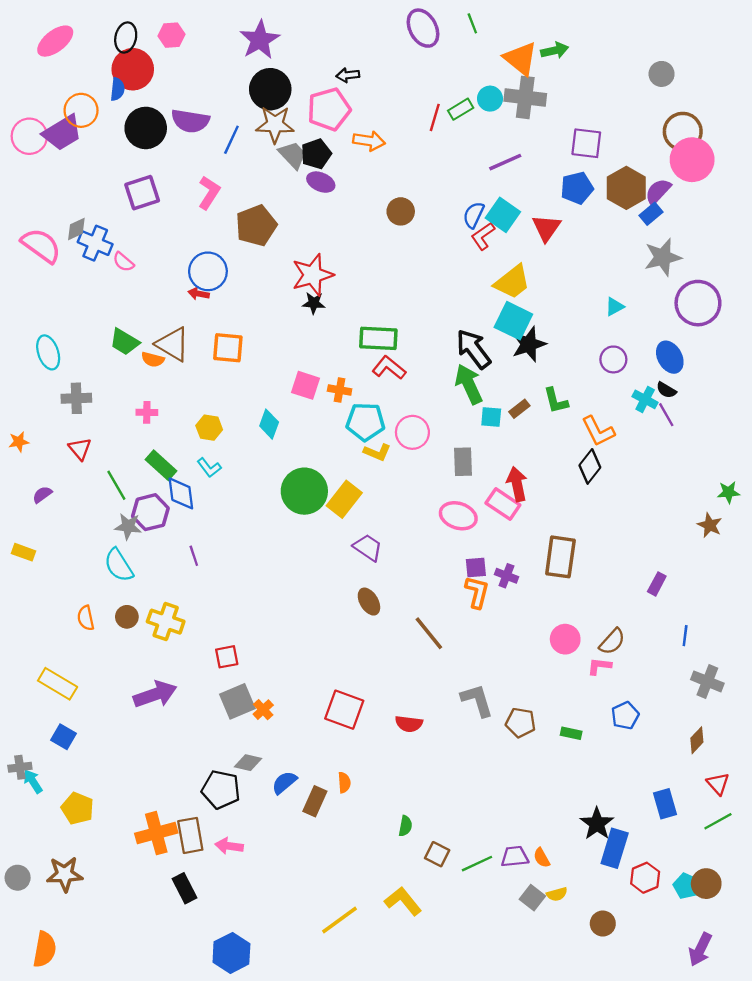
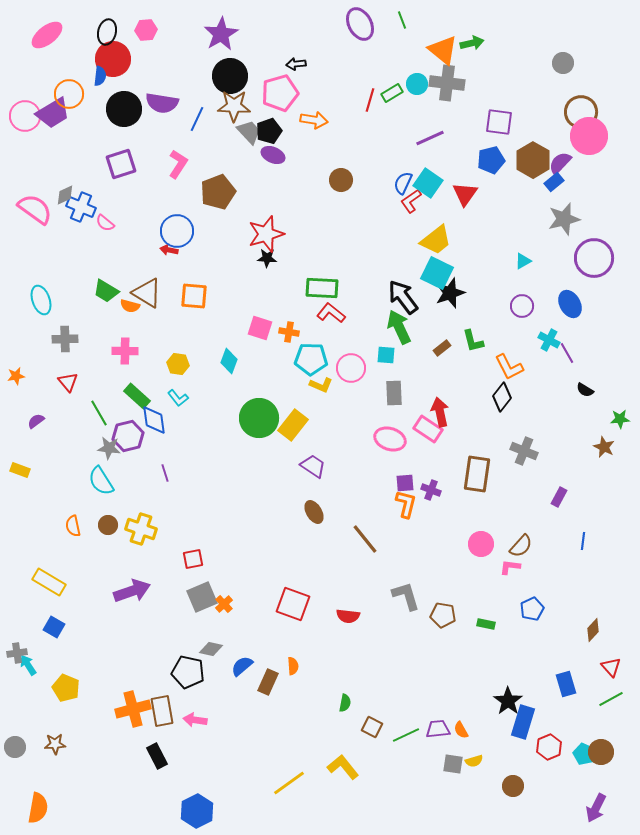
black semicircle: (666, 390) -> (585, 390), moved
pink cross: (147, 412) -> (125, 351), size x1.4
cyan square: (491, 417) -> (386, 355), moved
gray cross: (707, 681) -> (524, 451), moved
brown star: (65, 874) -> (55, 744), size x0.7
gray square: (532, 898) -> (453, 764), turned -30

